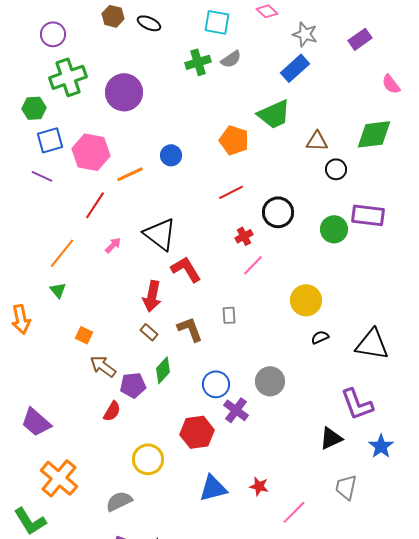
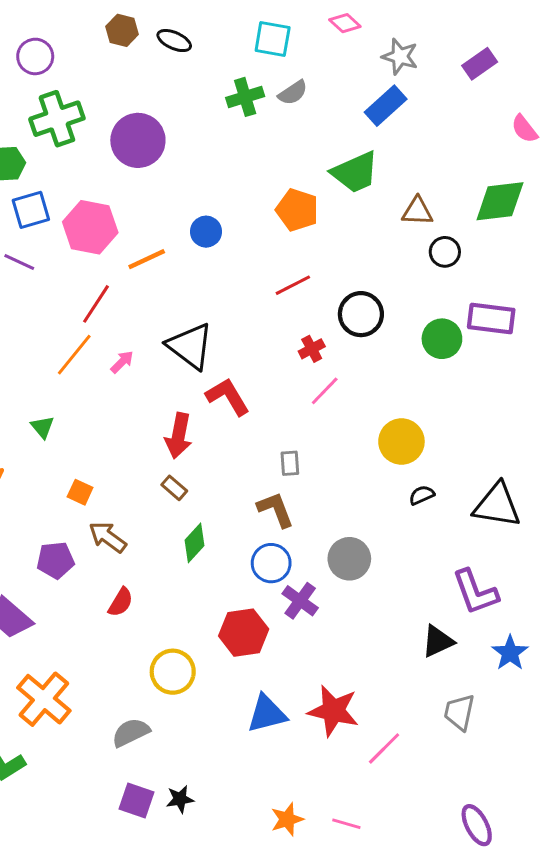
orange line: (62, 253) -> (74, 355), moved
brown L-shape: (190, 329) -> (275, 510), moved
purple pentagon: (133, 385) -> (55, 560), moved
red star: (259, 486) -> (333, 711), size x1.8

